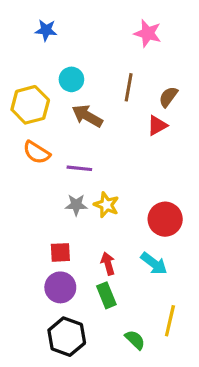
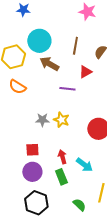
cyan circle: (71, 79) -> (39, 41), size x1.5
red triangle: (157, 125) -> (85, 72), moved
purple line: (79, 168) -> (67, 89), moved
cyan arrow: (154, 264) -> (84, 165), moved

